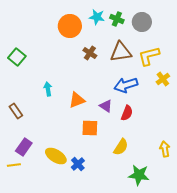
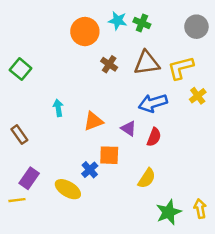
gray circle: (142, 22) -> (196, 27), moved
yellow arrow: (165, 149) -> (200, 209), moved
blue cross: (78, 164) -> (90, 170), moved
green star: (139, 175) -> (169, 212), turned -30

